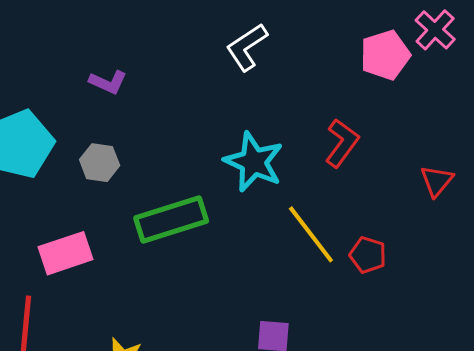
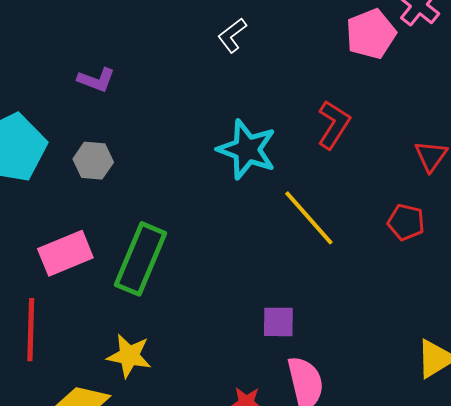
white L-shape: (247, 47) -> (232, 35), size x0.7
green rectangle: (171, 220) -> (140, 259), moved, turned -46
red pentagon: (368, 255) -> (406, 222), moved

